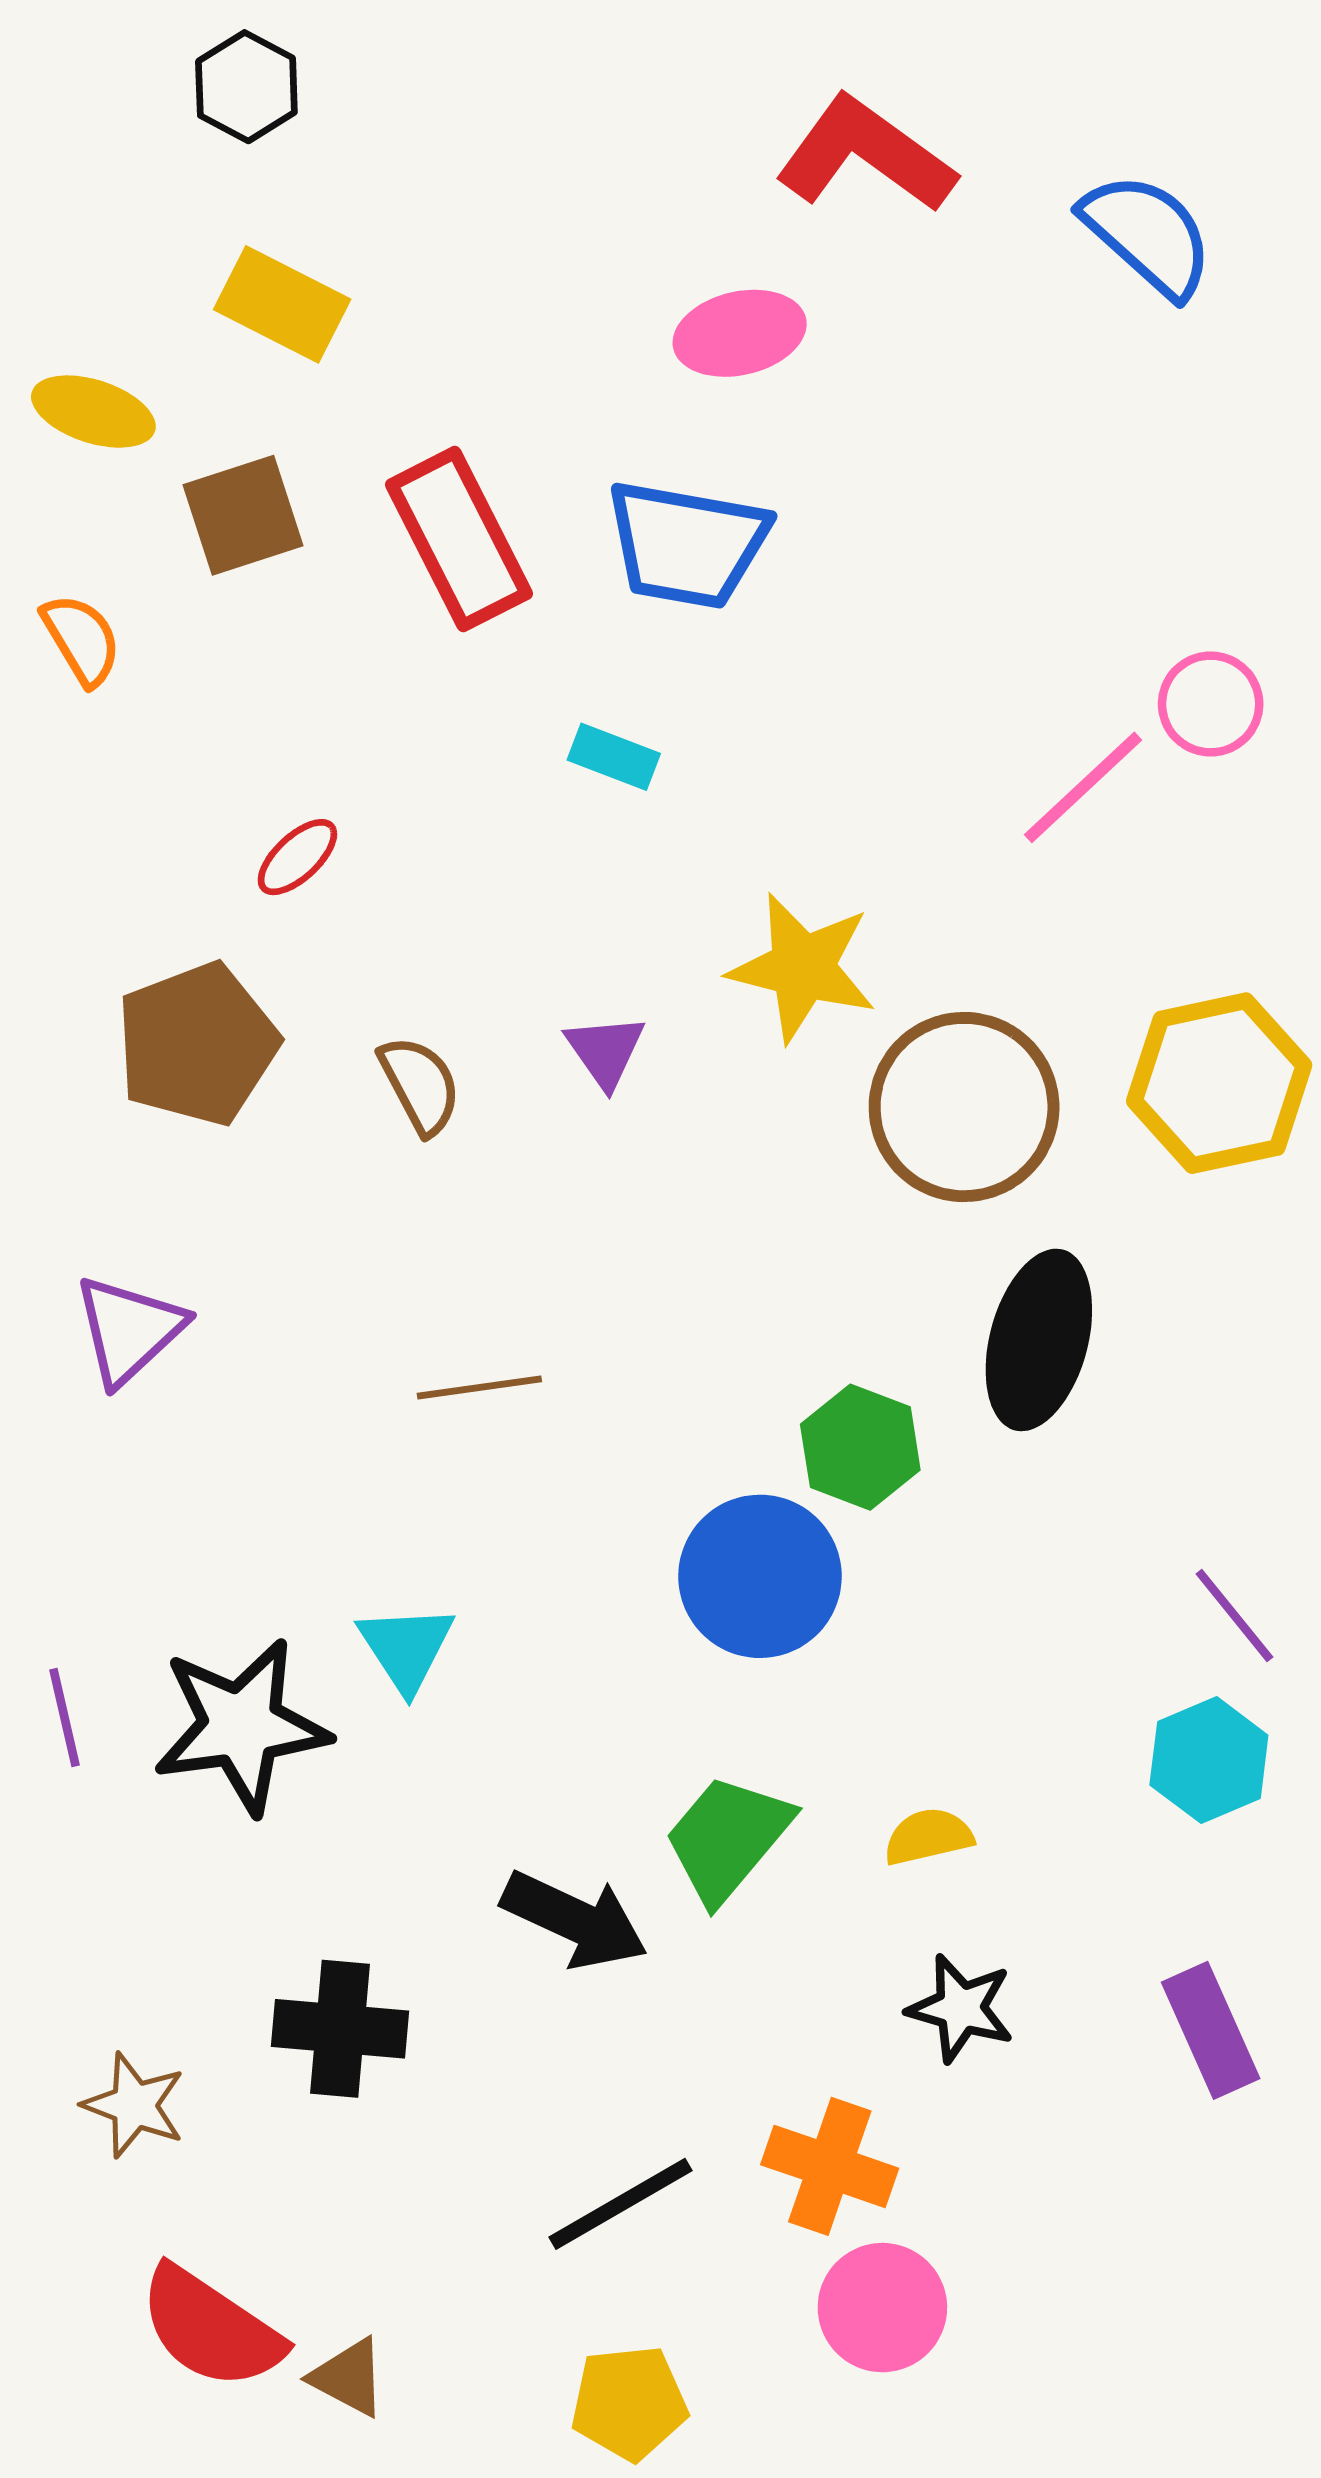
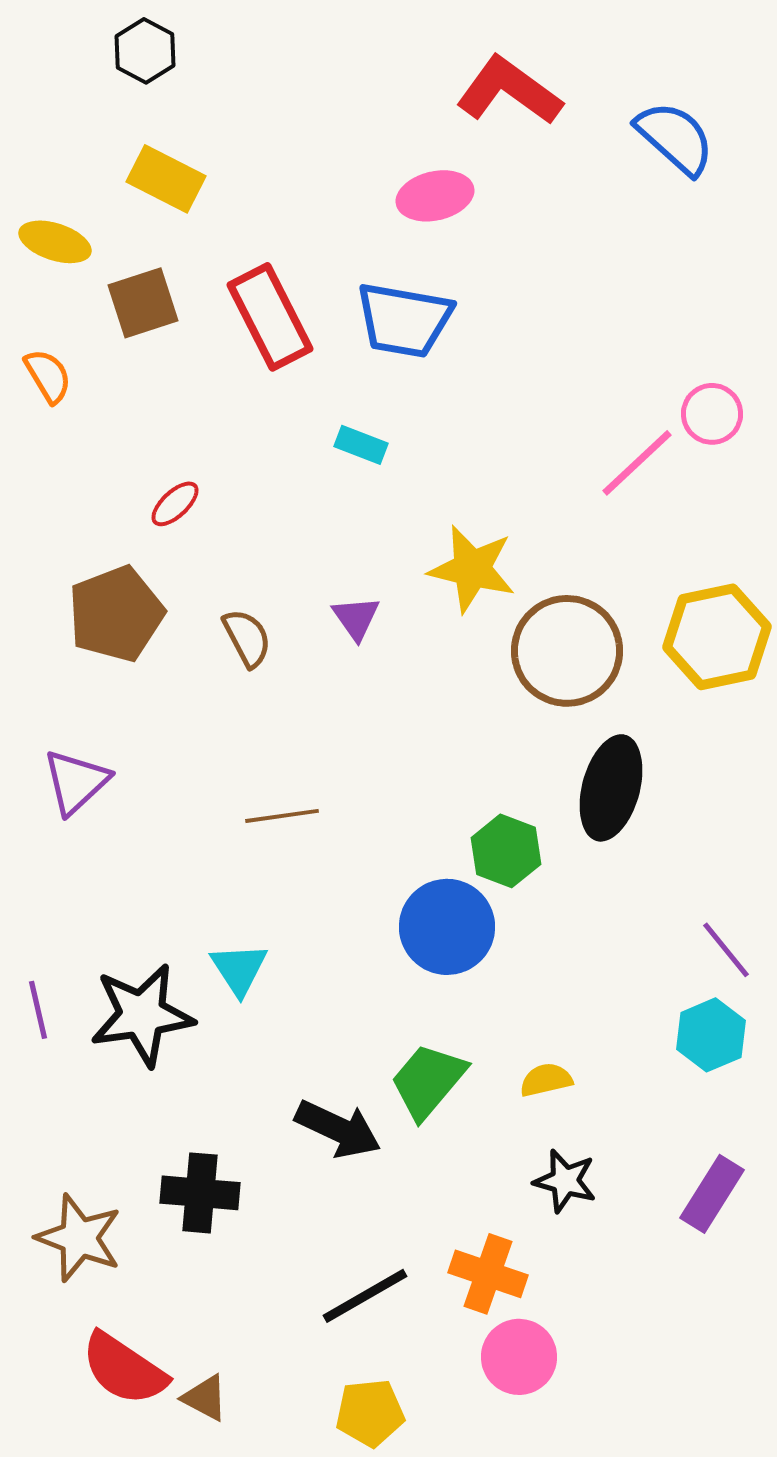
purple rectangle: (1211, 2030) -> (712, 1194), turned 56
brown star: (134, 2105) -> (79, 1238), size x1.4

